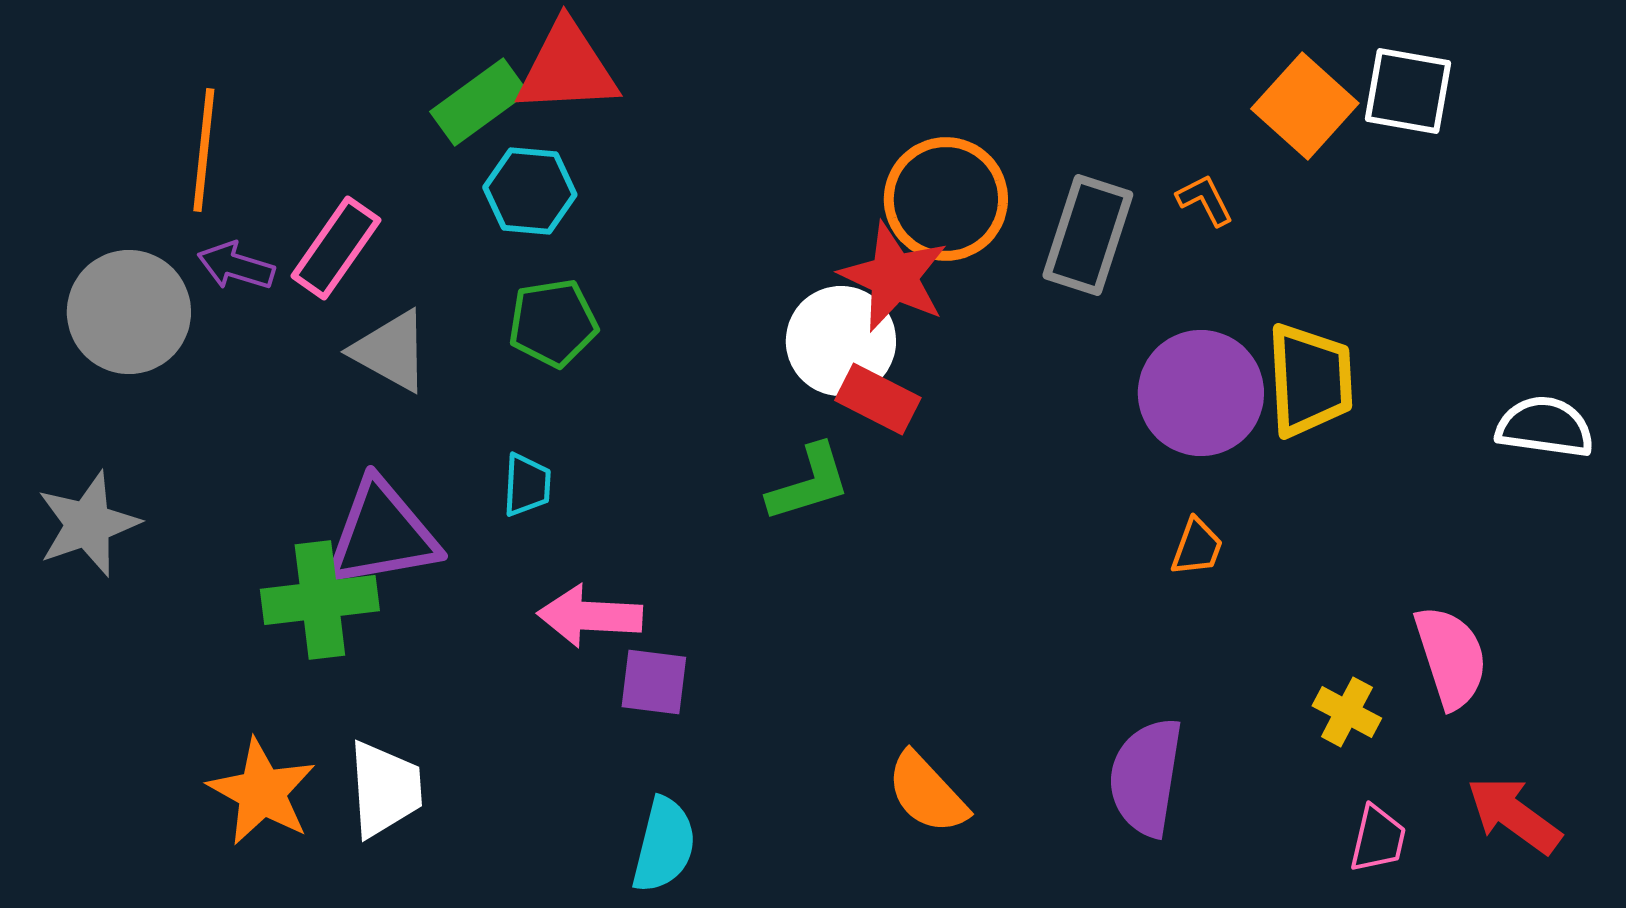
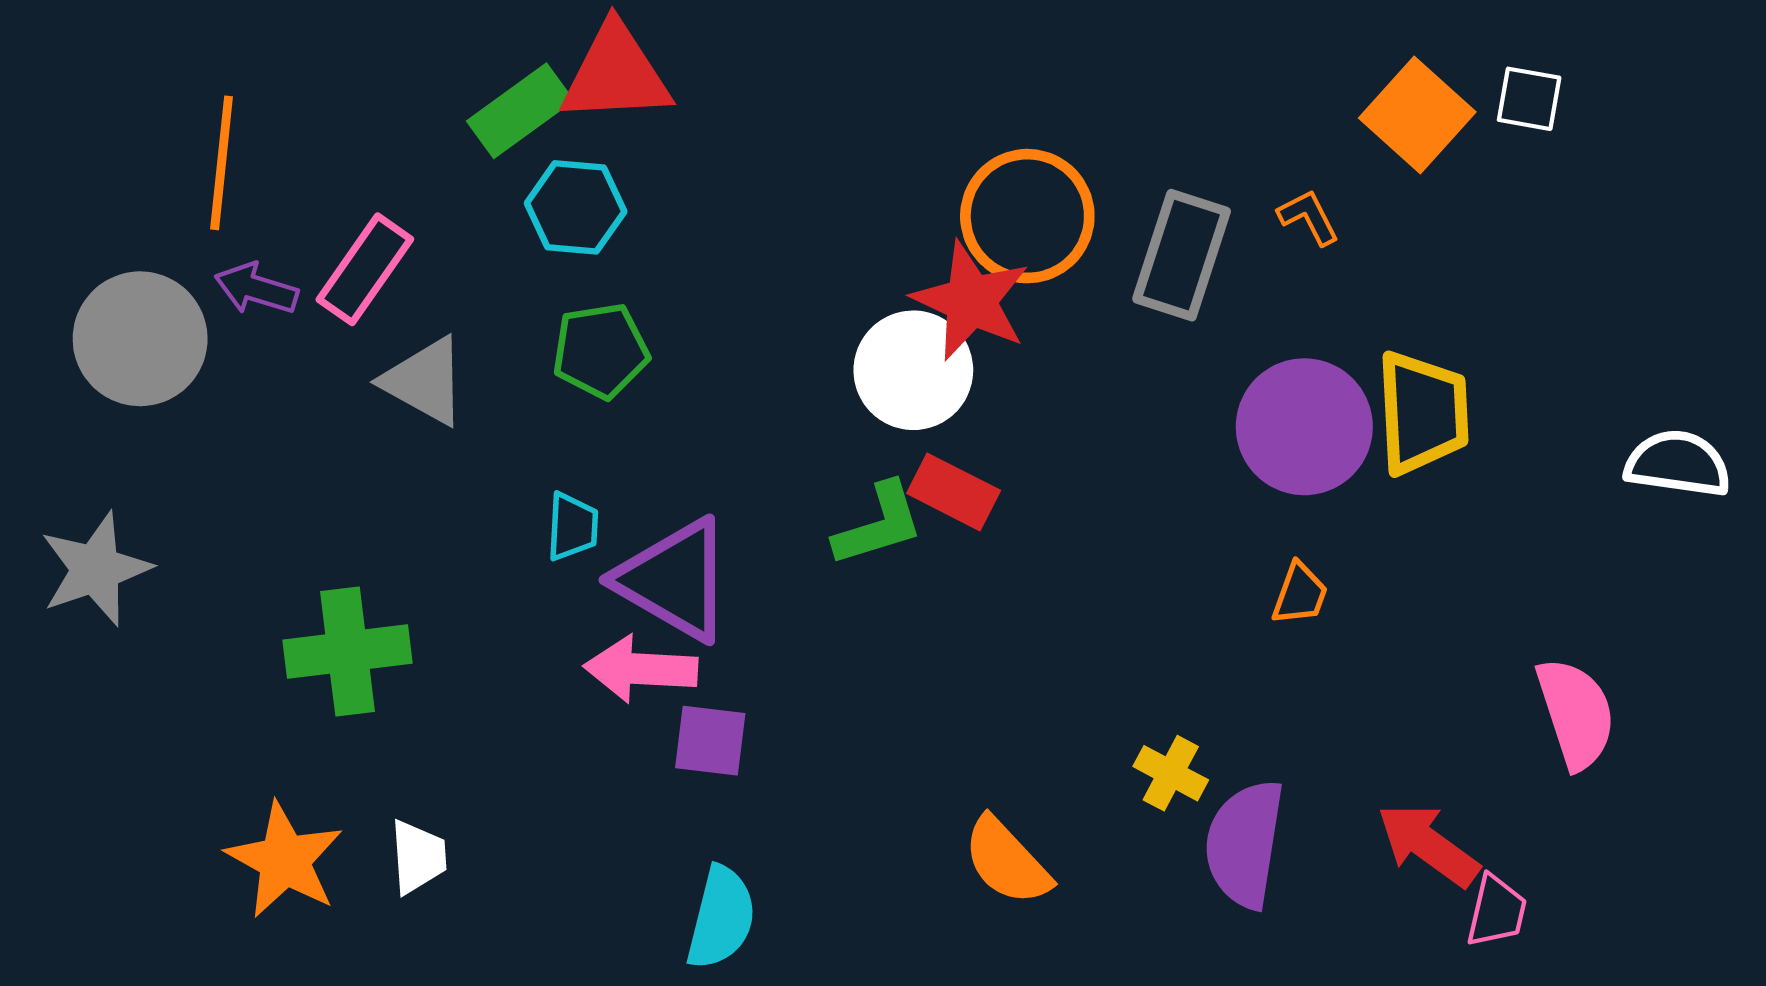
white square: (1408, 91) -> (1529, 99), size x0.7
red rectangle: (878, 399) -> (954, 492), moved
purple triangle: (382, 534) -> (674, 580), moved, turned 40
yellow cross: (1347, 712) -> (1171, 773), moved
white trapezoid: (385, 789) -> (418, 857), size x0.7
red arrow: (1514, 815) -> (1428, 845), moved

